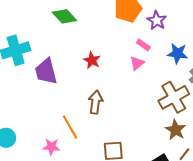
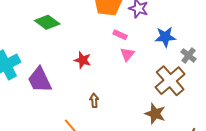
pink rectangle: (143, 45) -> (120, 35), moved
brown arrow: (95, 102) -> (94, 100), size x0.6
brown star: (176, 130) -> (155, 114), moved

